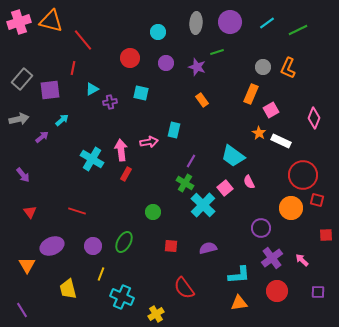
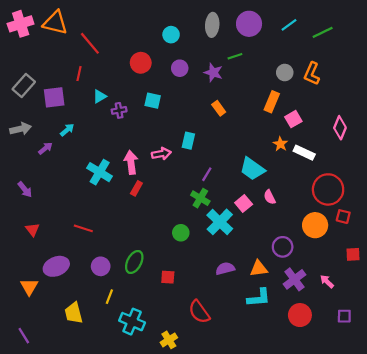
green circle: (153, 212) -> (181, 233), moved
red square: (171, 246) -> (168, 277), moved
orange triangle: (239, 303) -> (259, 268), moved

